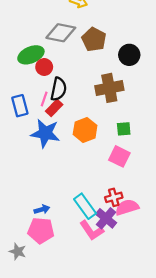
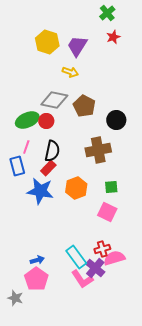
red circle: (44, 67) -> (46, 121), moved
pink line: (44, 99) -> (26, 147), moved
pink pentagon: (41, 230) -> (36, 279), turned 30

